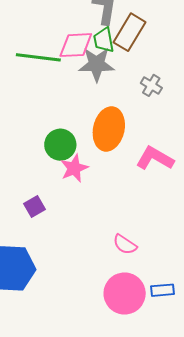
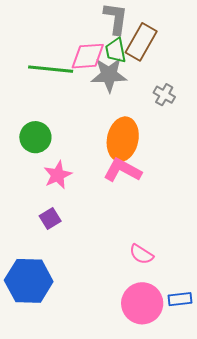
green circle: (60, 145) -> (35, 137), moved
pink L-shape: (155, 158) -> (122, 170), moved
pink star: (74, 168) -> (58, 175), moved

